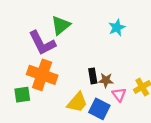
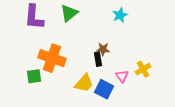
purple L-shape: (42, 43) -> (34, 17), moved, turned 32
brown star: (106, 80) -> (103, 49), moved

